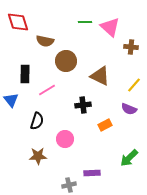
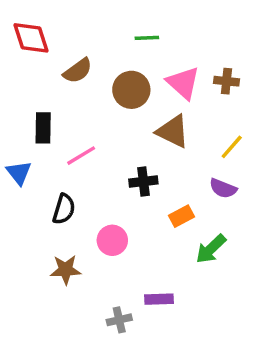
pink triangle: (110, 27) -> (183, 83), moved
brown semicircle: (45, 41) -> (78, 71), turned -48
brown circle: (66, 61) -> (131, 90), moved
green arrow: (129, 158) -> (211, 249), moved

